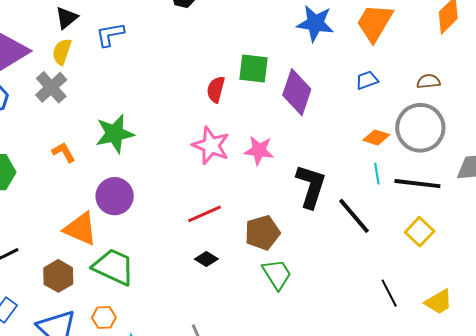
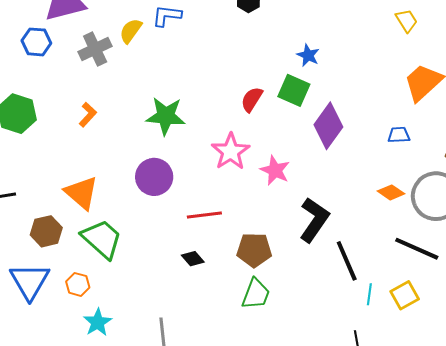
blue star: (315, 23) -> (308, 55), moved, size x0.6
yellow semicircle: (62, 52) -> (131, 31), moved
green star: (115, 134) -> (166, 116), moved
orange L-shape: (64, 152) -> (88, 115), turned 55
cyan line: (377, 174) -> (369, 294), moved
purple circle: (115, 196) -> (154, 177), moved
green trapezoid: (277, 274) -> (256, 294), turned 36

